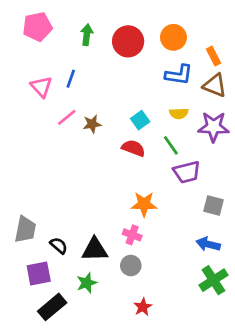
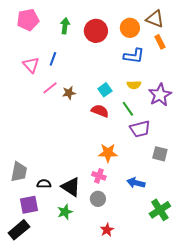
brown triangle: (215, 85) -> (155, 19), moved
purple star: (213, 127) -> (160, 95), turned -30
blue arrow: (208, 244) -> (136, 183), moved
black semicircle: (59, 246) -> (44, 184), turned -40
black triangle: (95, 250) -> (71, 187), turned 35
black rectangle: (52, 307) -> (19, 230), moved

